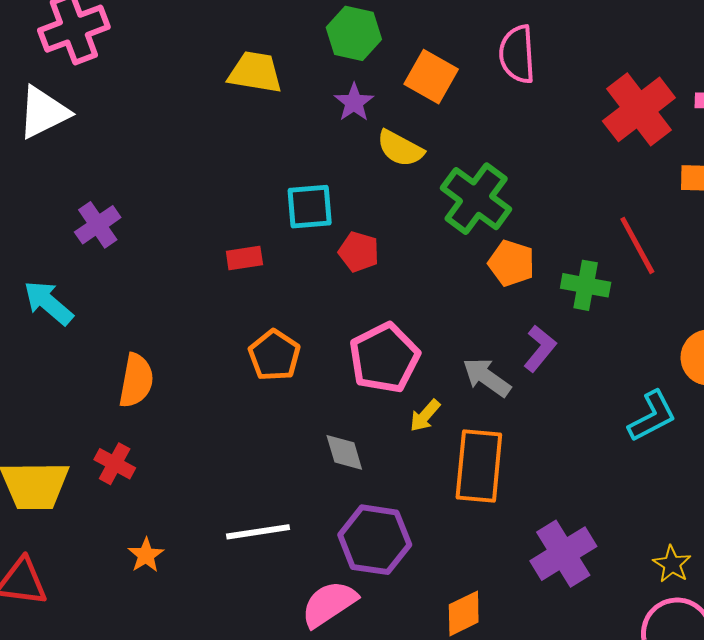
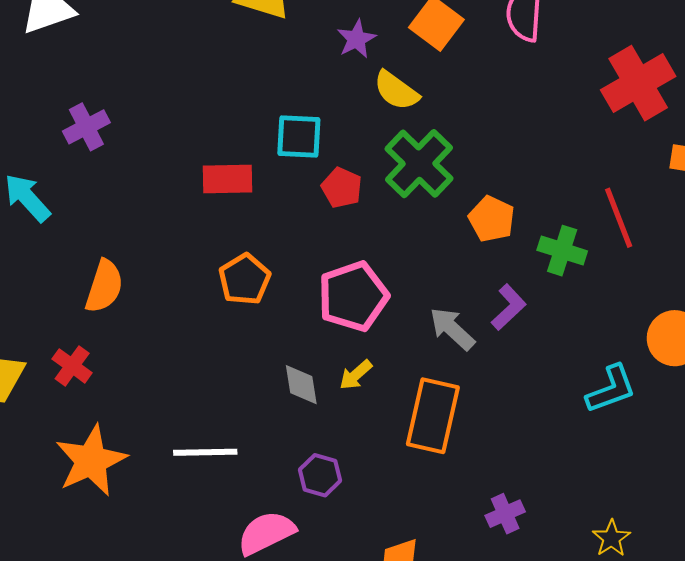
green cross: (476, 199) -> (419, 164), moved
red rectangle: (244, 258) -> (228, 179), size x1.4
yellow arrow: (425, 416) -> (356, 375), moved
purple hexagon: (375, 540) -> (320, 475), size x0.6
purple cross: (563, 554) -> (505, 514), size x0.6
orange star: (146, 555) -> (91, 461), size x2.0

